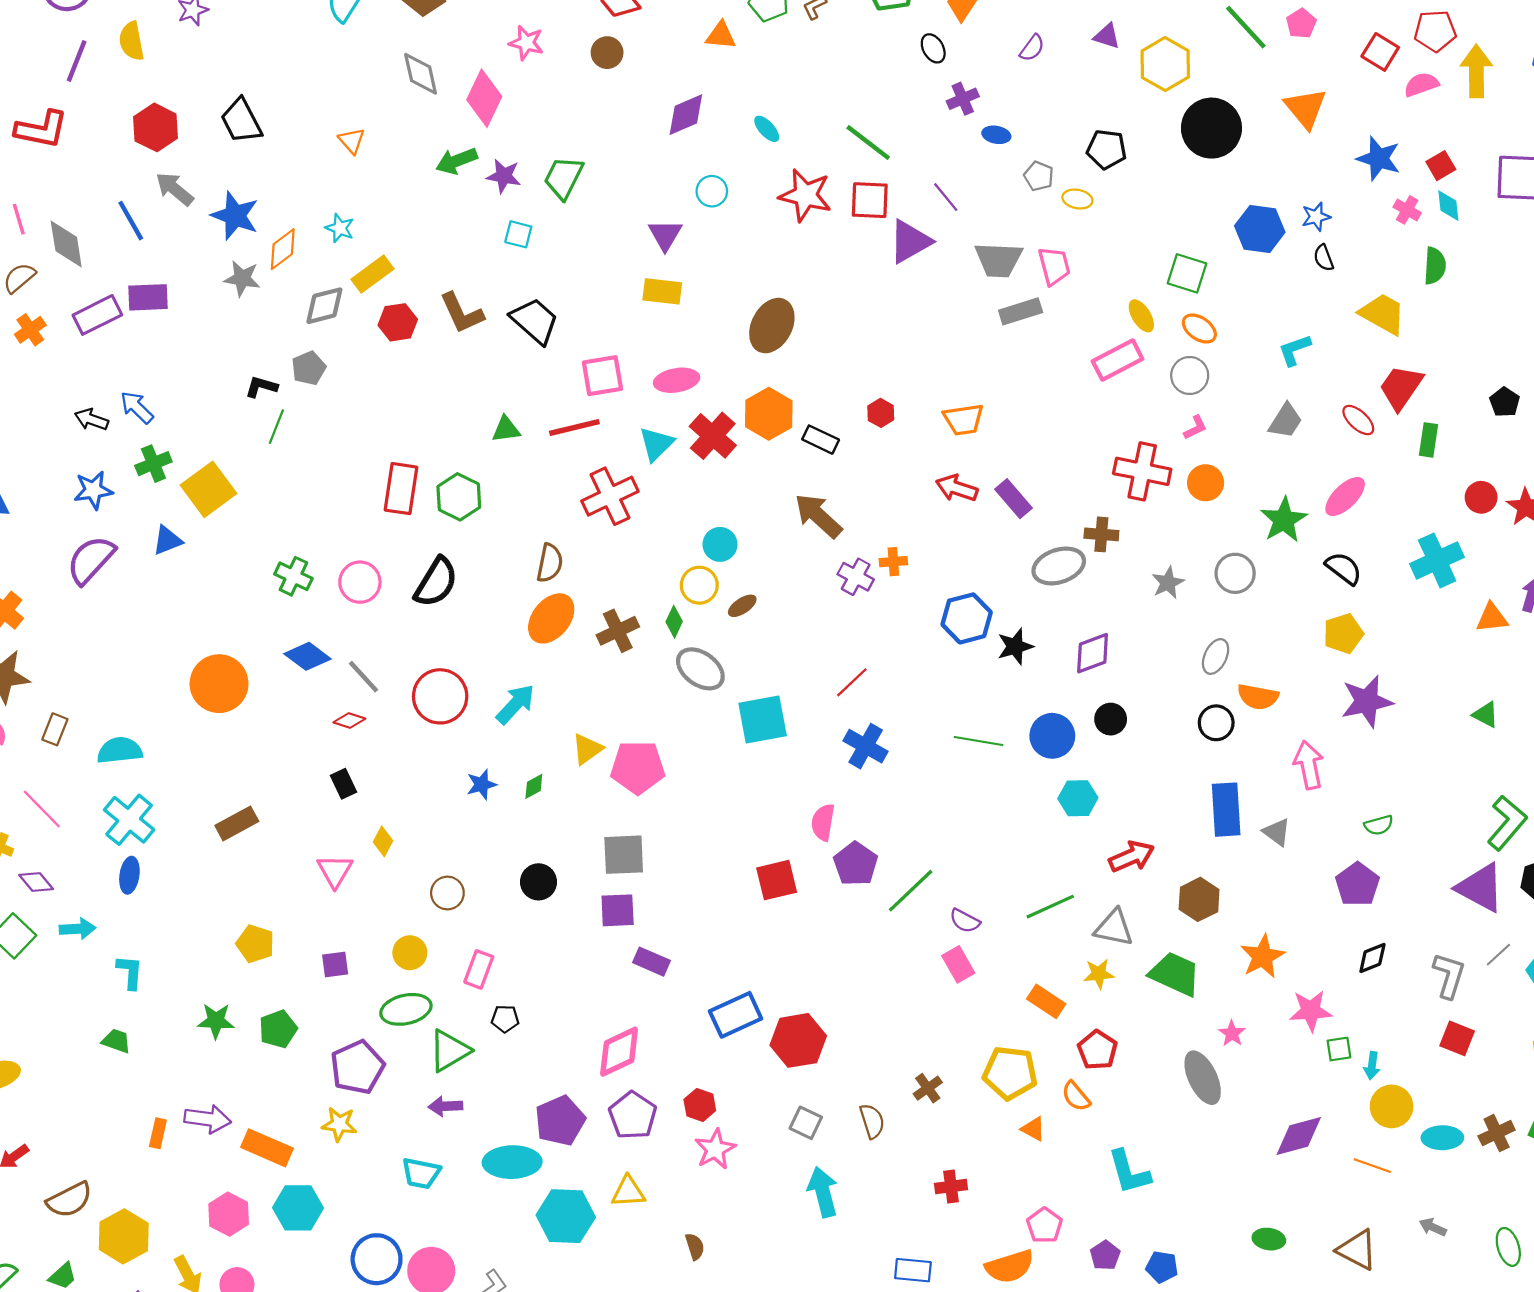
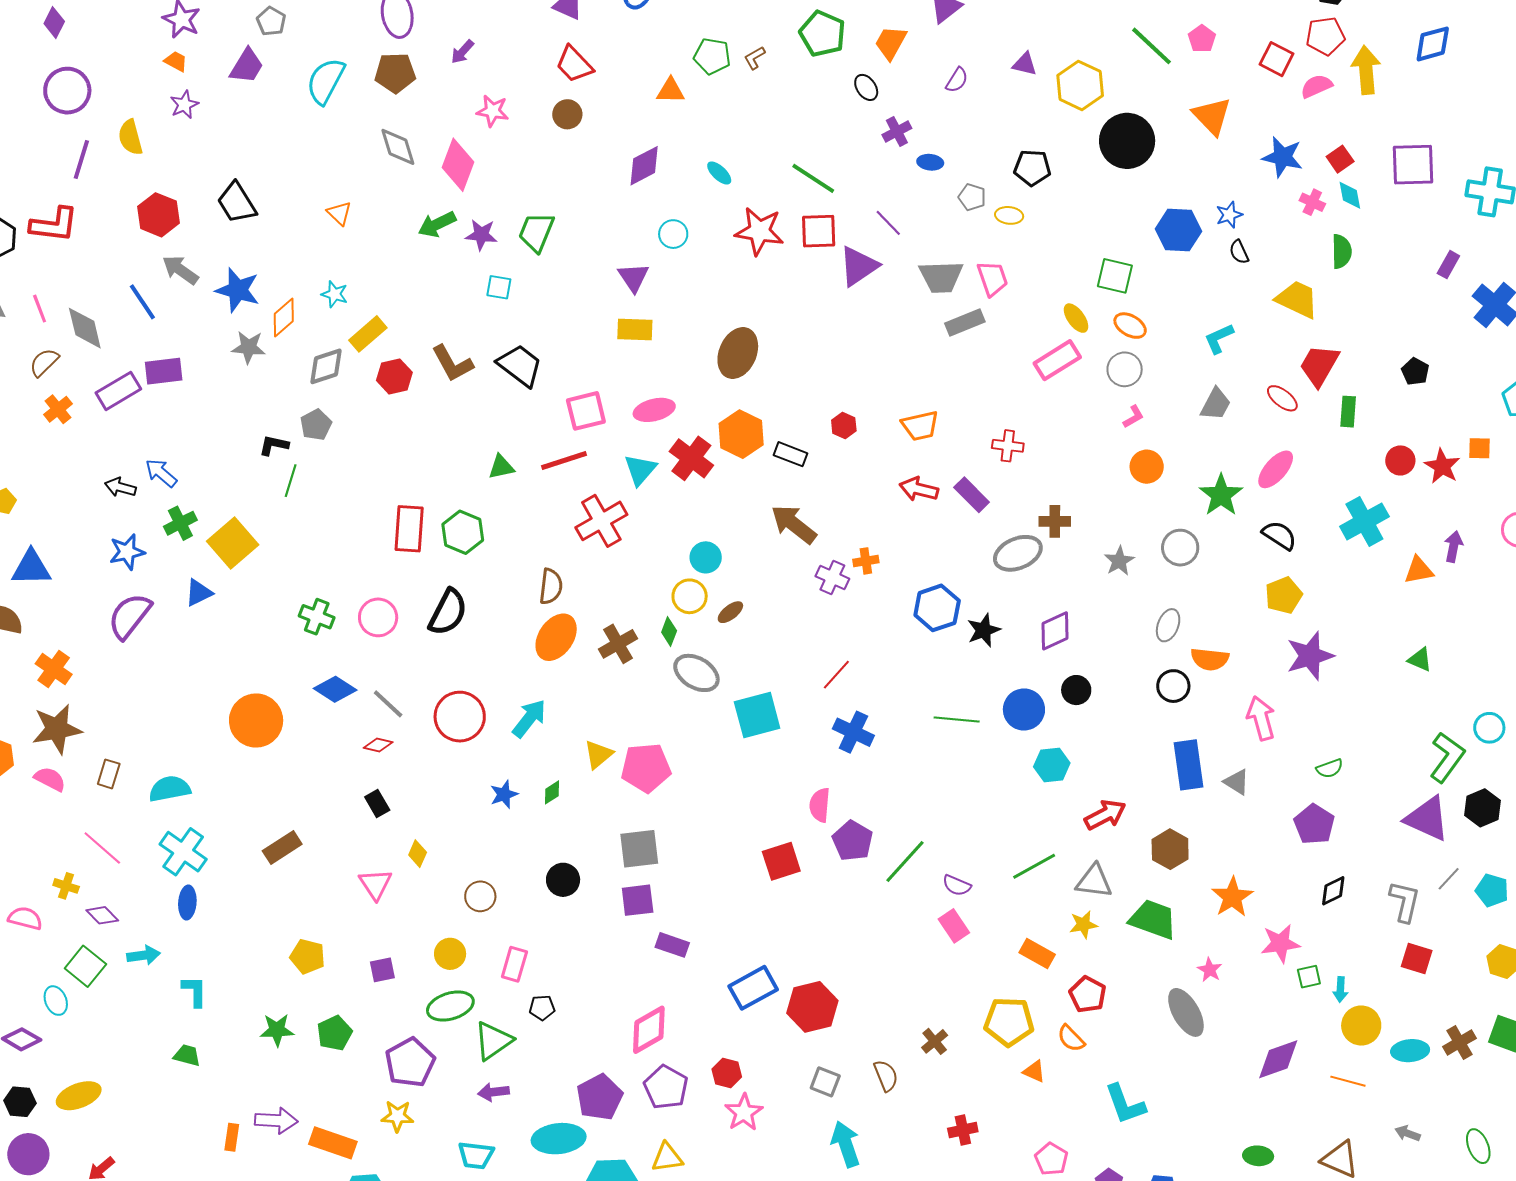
red cross: (1142, 471) -> (1008, 446), moved, size x0.6

